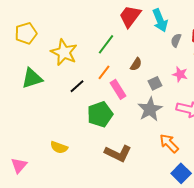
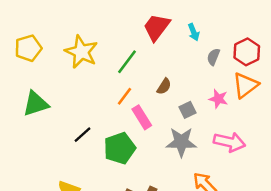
cyan arrow: (160, 20) -> (194, 32), size x0.6
yellow star: (64, 52) -> (81, 52), moved
black line: (77, 86) -> (83, 135), moved
gray star: (150, 109) -> (181, 142), turned 30

